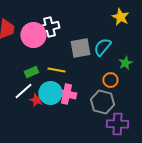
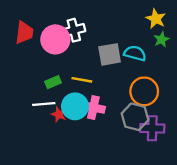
cyan semicircle: (102, 47) -> (135, 53), turned 66
green star: (125, 63) -> (161, 39), moved
orange circle: (110, 80) -> (144, 91), size x1.6
white line: (23, 91) -> (44, 104), turned 36
purple cross: (117, 124) -> (152, 128), moved

